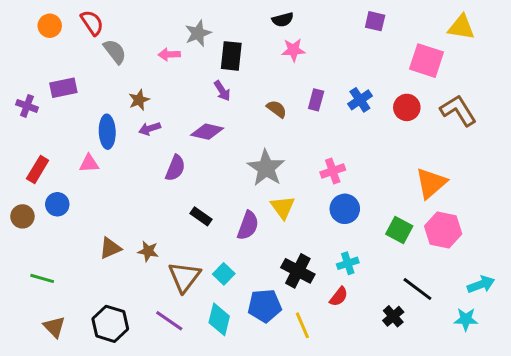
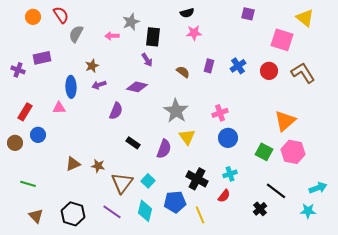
yellow triangle: (461, 27) -> (305, 18), turned 30
gray semicircle: (115, 51) -> (76, 34), turned -114

